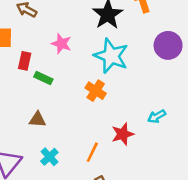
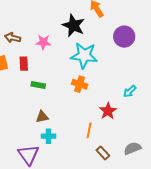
pink star: (61, 44) -> (43, 42), moved
red rectangle: (25, 61) -> (24, 64), moved
cyan cross: (49, 157) -> (48, 136), moved, turned -32

